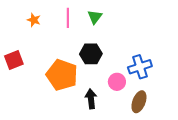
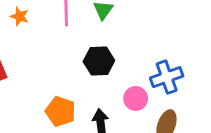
orange pentagon: (62, 75) -> (60, 111), moved, size x0.7

